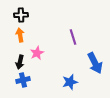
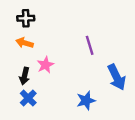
orange arrow: (20, 35) -> (25, 43), turned -64
blue cross: (23, 80) -> (28, 98), turned -32

